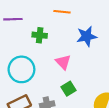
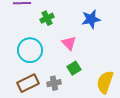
green cross: (40, 35) -> (47, 18), turned -32

